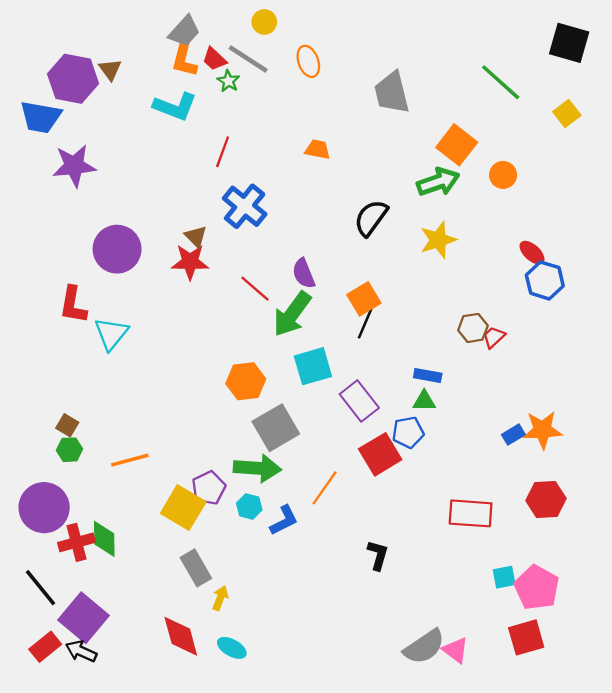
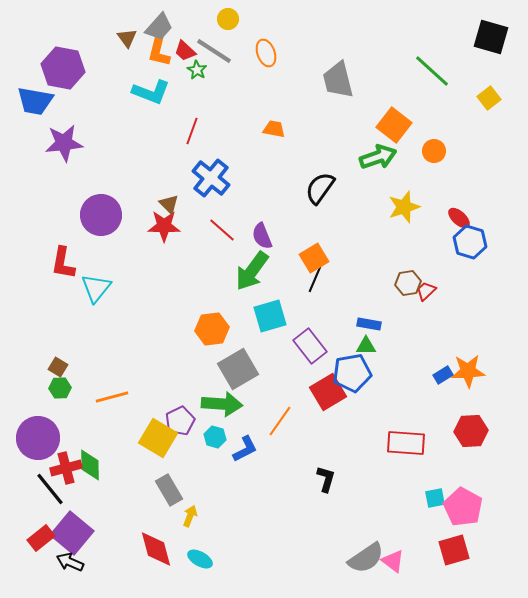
brown triangle: (110, 69) -> (127, 38), moved
yellow star: (438, 240) -> (404, 207), moved
red line: (255, 289) -> (222, 230), moved
blue pentagon: (408, 432) -> (352, 373), size x1.4
black line: (41, 588) -> (50, 489), moved
red rectangle: (45, 647) -> (41, 538), moved

